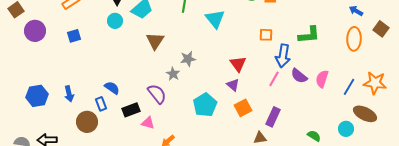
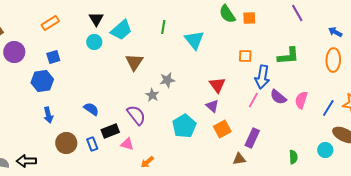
blue hexagon: (37, 96) -> (42, 81), moved
blue rectangle: (101, 104) -> (92, 144), moved
green semicircle: (314, 136) -> (293, 157), turned 56

